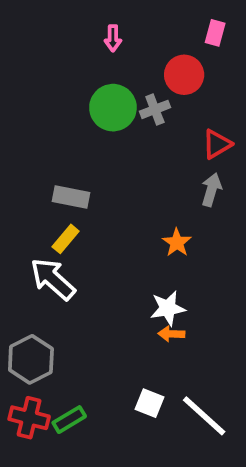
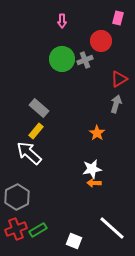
gray rectangle: (71, 197) -> (39, 108), turned 30
white square: (149, 403) -> (74, 241), moved
red cross: (29, 418) -> (16, 229), turned -35

